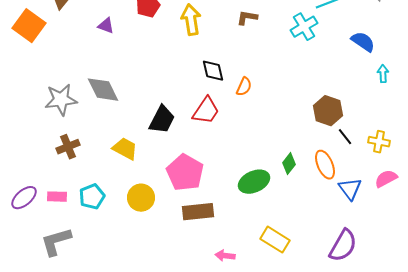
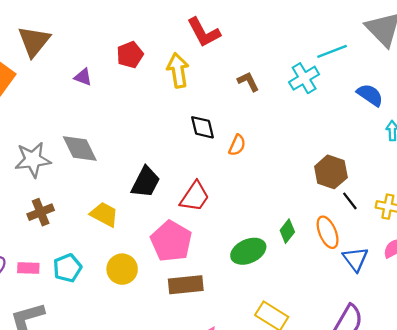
brown L-shape: (247, 18) -> (248, 82), moved, turned 55
red trapezoid: (206, 111) -> (195, 197), moved

